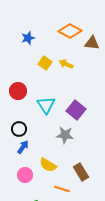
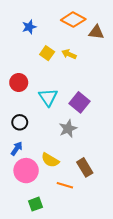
gray star: (65, 135) -> (68, 129), turned -30
blue arrow: (23, 147) -> (17, 149), moved
pink circle: (25, 175) -> (26, 171), size x1.5

